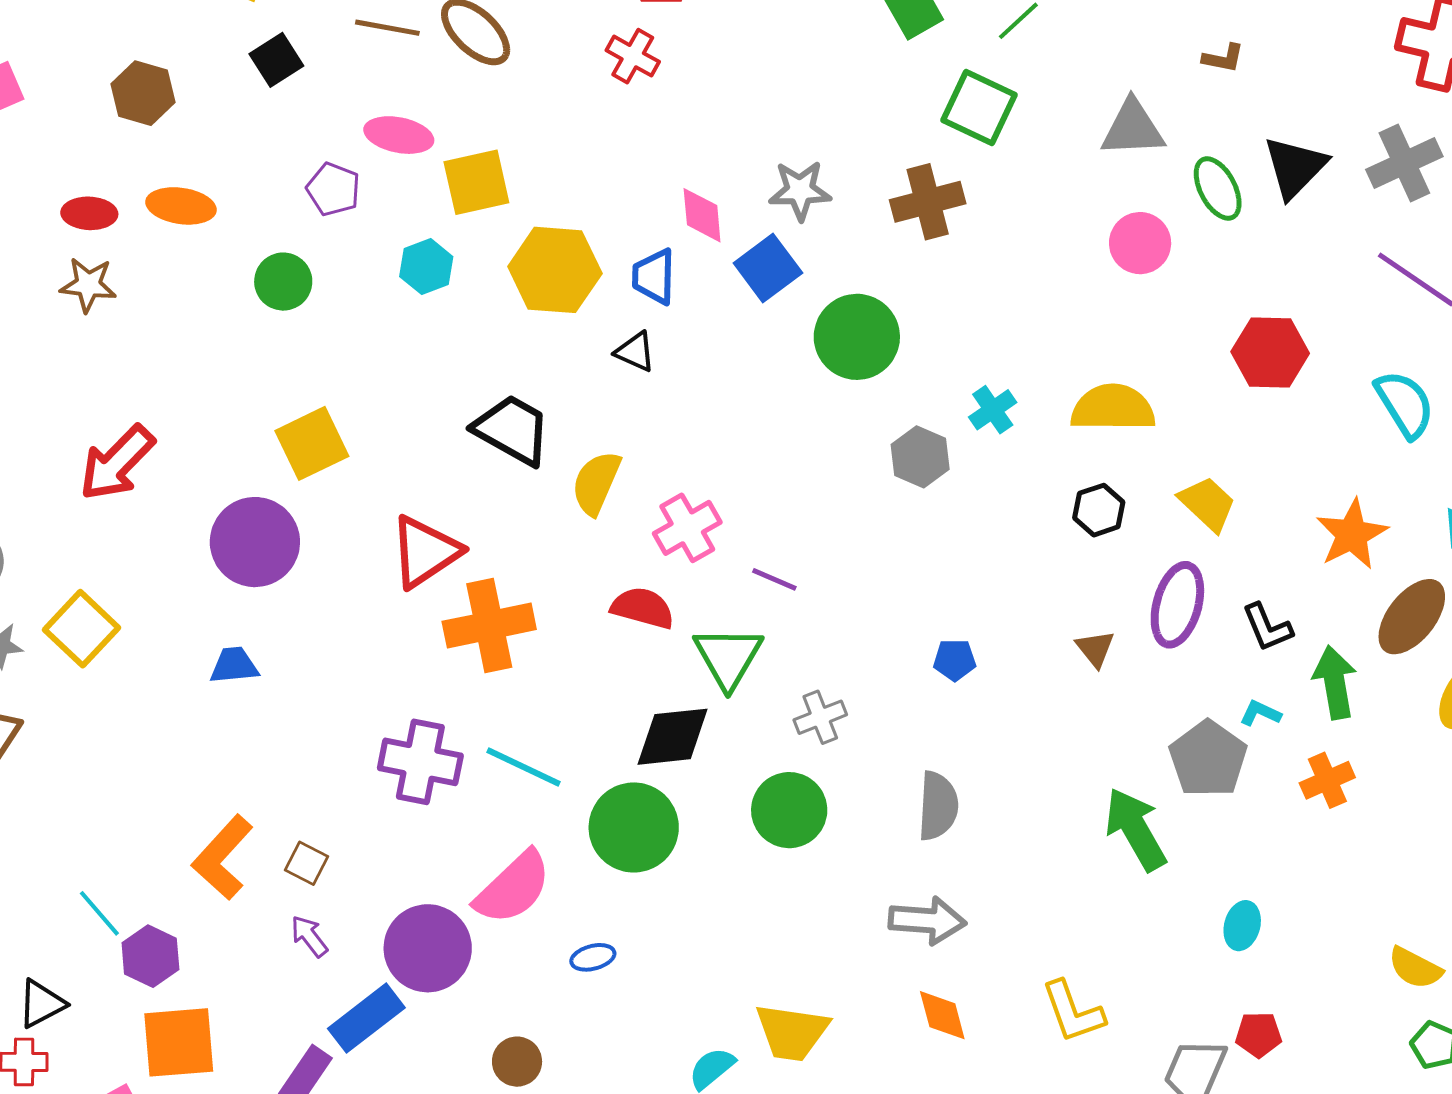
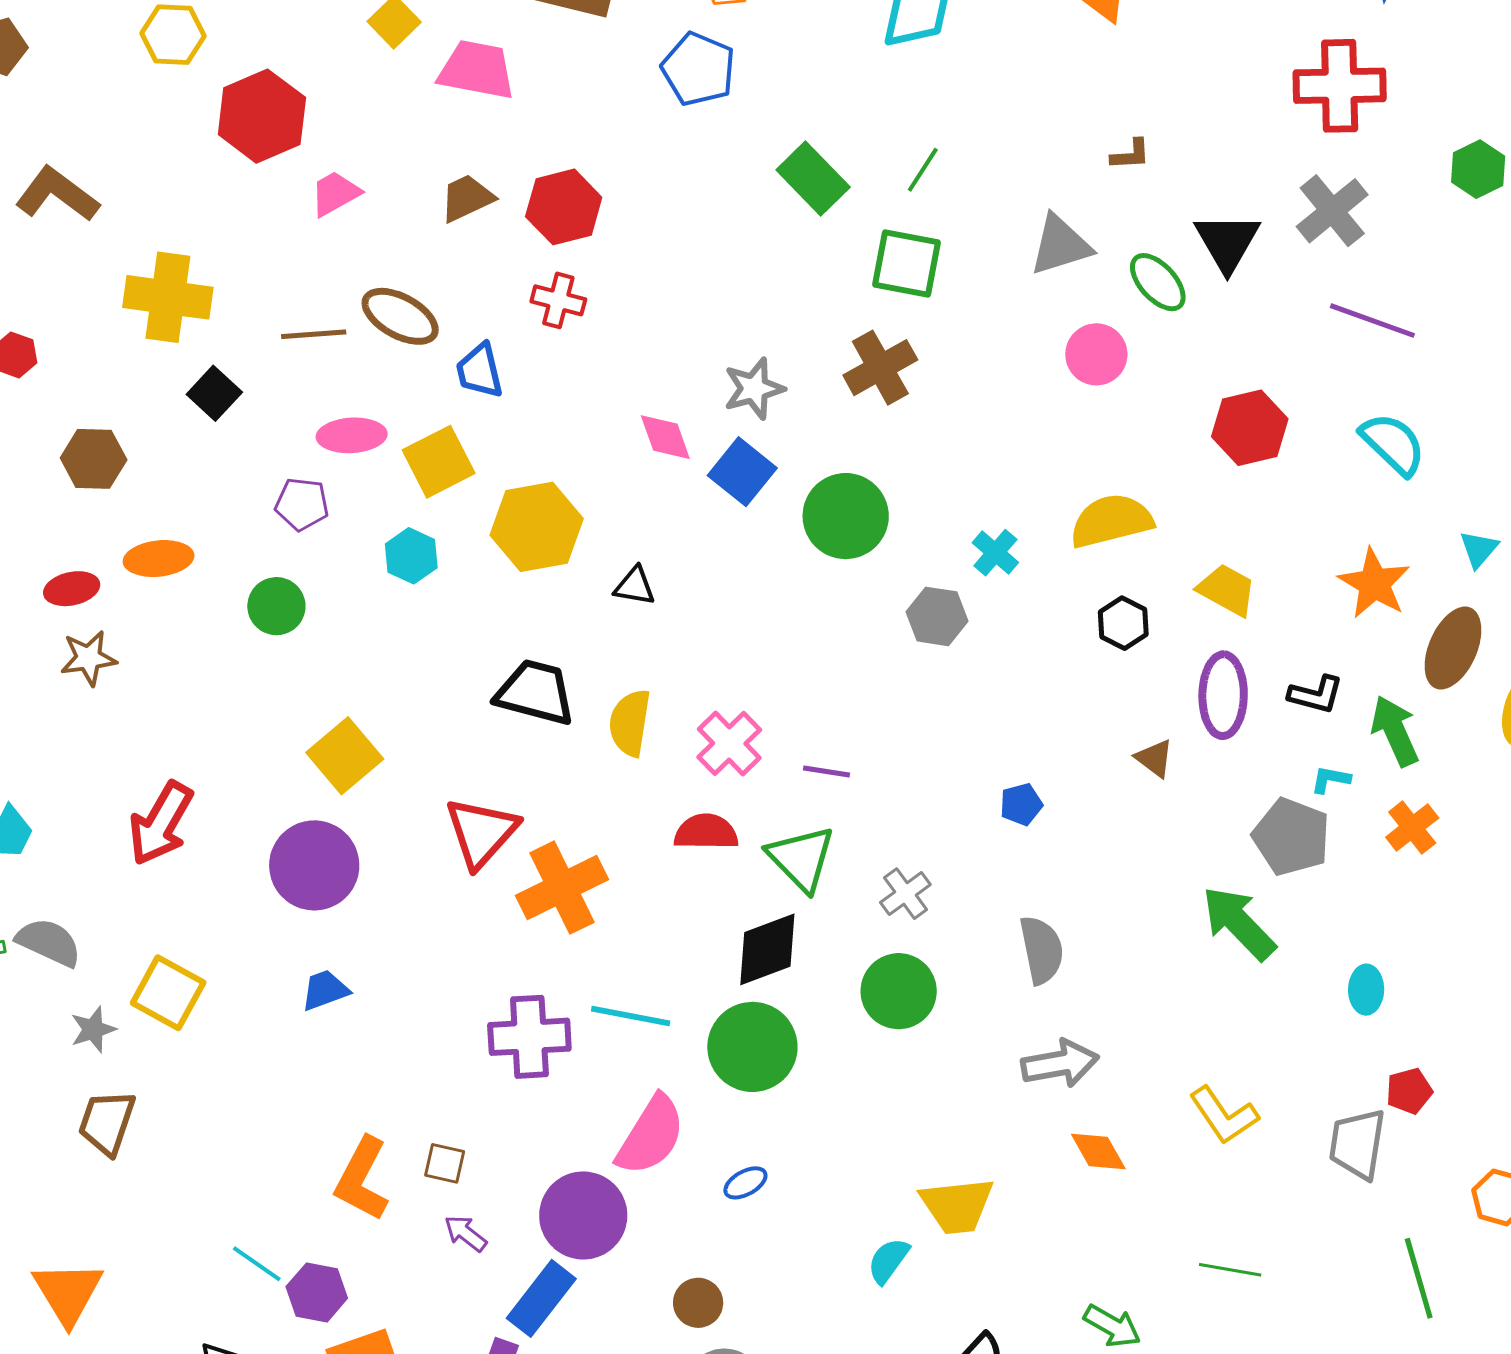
blue trapezoid: (654, 277) -> (480, 371), moved
black L-shape: (1267, 627) -> (1316, 695), turned -38

